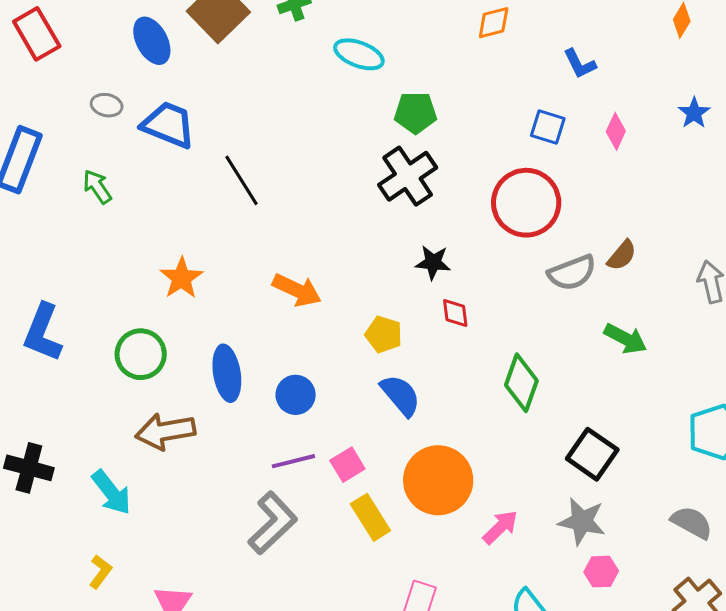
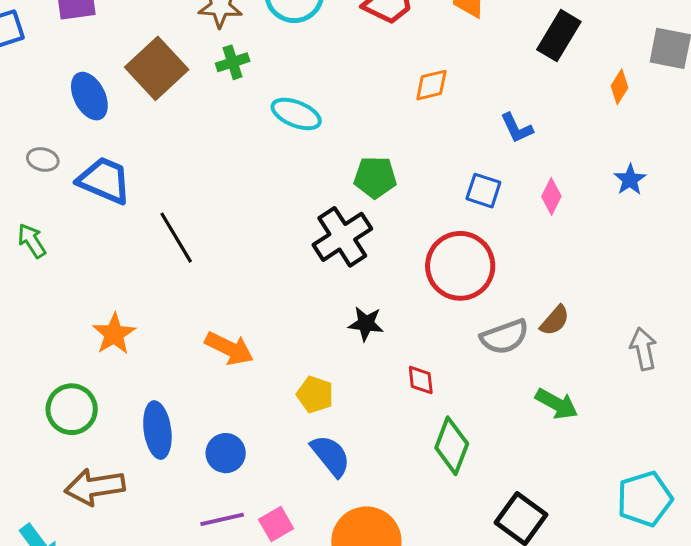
green pentagon: (415, 113) -> (375, 177), moved
red diamond: (455, 313) -> (421, 380), moved

